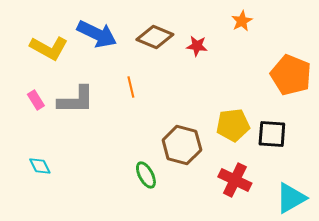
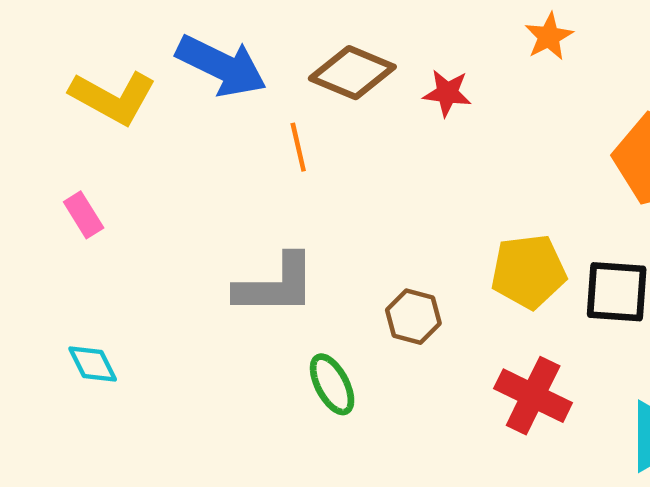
orange line: (131, 87) -> (298, 147), moved
gray L-shape: (76, 100) -> (276, 285), moved
brown hexagon: (182, 145) -> (413, 317), size x0.6

